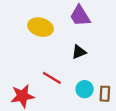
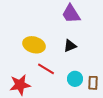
yellow ellipse: (41, 27) -> (34, 45), moved

